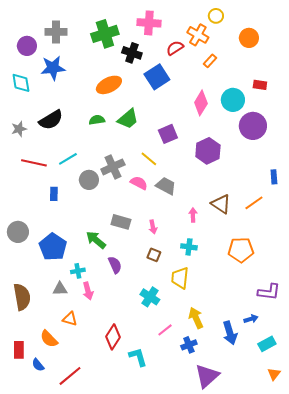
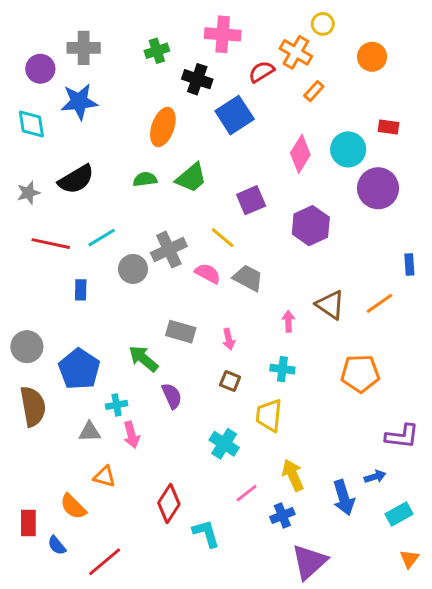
green cross: (105, 34) -> (157, 51), size x0.6
orange ellipse: (109, 85) -> (163, 127), turned -45
brown semicircle: (22, 297) -> (33, 406), moved

